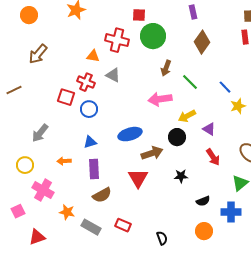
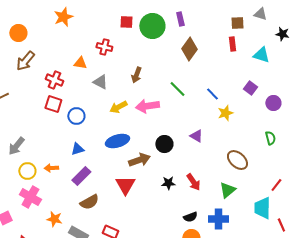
orange circle: (29, 15) -> (18, 33), moved
green circle: (153, 36) -> (152, 26), moved
red cross: (117, 40) -> (104, 47), size x0.7
brown arrow: (166, 68) -> (136, 75), moved
red cross: (86, 82) -> (54, 80), moved
yellow arrow: (187, 116) -> (118, 107), moved
gray arrow: (40, 133) -> (16, 146), moved
red arrow: (213, 157) -> (193, 182), moved
yellow circle: (25, 165) -> (27, 171), moved
purple rectangle: (94, 169) -> (81, 176), turned 48
black semicircle: (203, 201) -> (190, 217), moved

